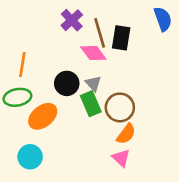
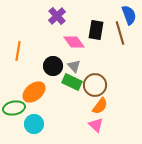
brown line: (100, 33) -> (120, 33), moved
green ellipse: (17, 97) -> (14, 108), moved
green rectangle: (91, 104) -> (72, 82), turned -42
cyan circle: (30, 157) -> (34, 124), moved

